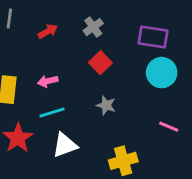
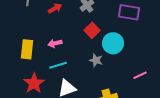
cyan circle: (162, 73) -> (113, 43), moved
pink line: (169, 127) -> (140, 75), turned -48

